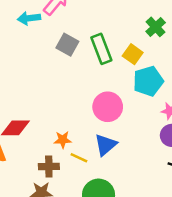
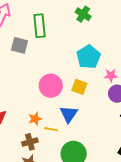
green rectangle: (101, 49) -> (39, 26), moved, turned 30
yellow square: (133, 54) -> (79, 87), moved
pink circle: (108, 107) -> (51, 86), moved

